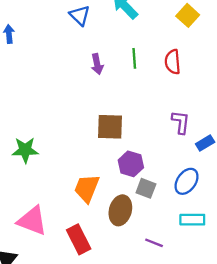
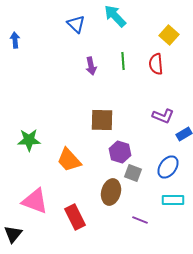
yellow square: (188, 15) -> (169, 35), moved
purple L-shape: (181, 122) -> (163, 116), turned 105
orange trapezoid: (87, 188) -> (69, 160), moved, turned -64

